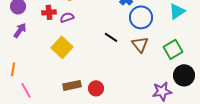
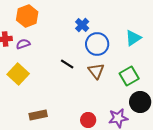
brown rectangle: (72, 85) -> (38, 115), moved
red circle: (96, 88) -> (88, 120), moved

